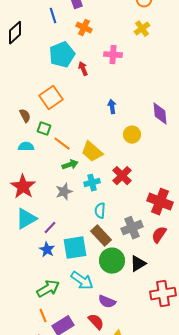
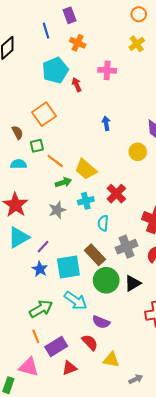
green square: (44, 129) -> (37, 146), turned -32
yellow circle: (132, 135) -> (138, 152), moved
cyan semicircle: (100, 211) -> (103, 223), moved

